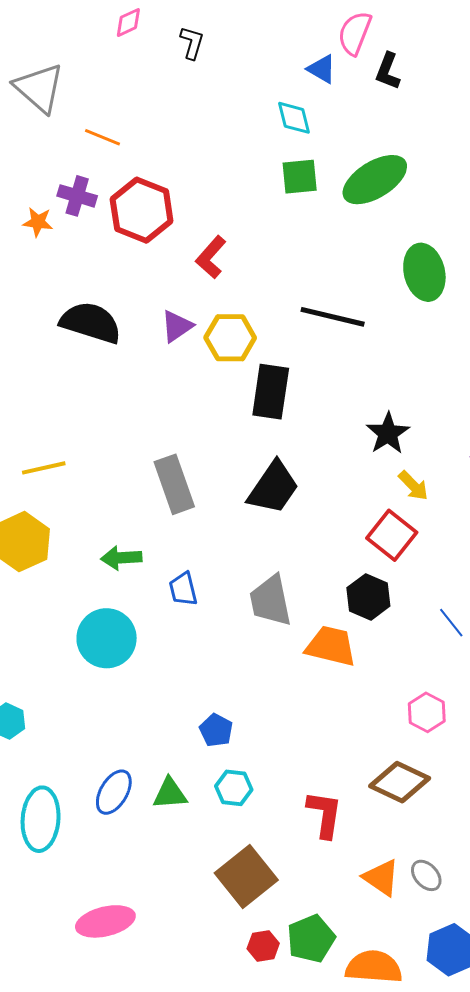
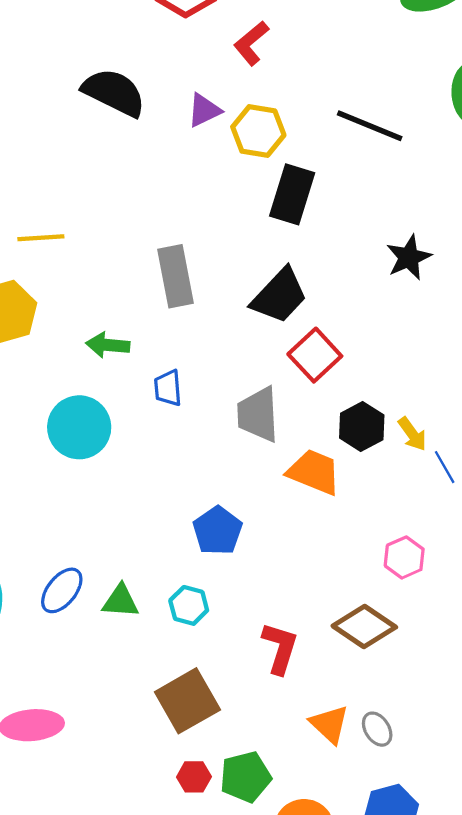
yellow arrow: (413, 486) -> (412, 434), moved
red square: (392, 535) -> (315, 355), moved
blue pentagon: (216, 730) -> (218, 531), moved, size x1.4

